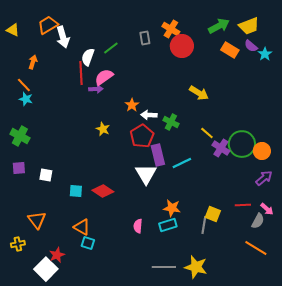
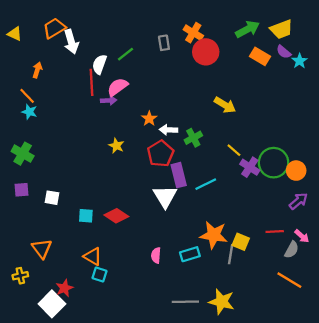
green cross: (171, 122) -> (193, 138), turned 35
orange star: (172, 208) -> (214, 235), moved, size x1.4

